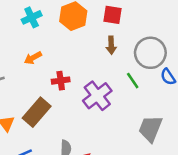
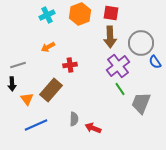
brown arrow: (111, 45) -> (110, 37), size x1.5
green line: (133, 81) -> (120, 89), moved
purple cross: (97, 96) -> (118, 66), moved

